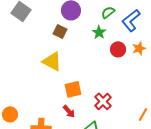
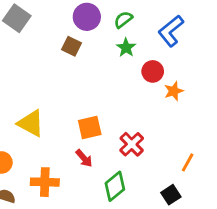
green semicircle: (108, 12) -> (123, 20), moved
orange star: (139, 48) -> (174, 91), moved
yellow triangle: (52, 61) -> (31, 123), moved

